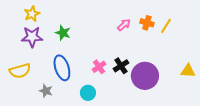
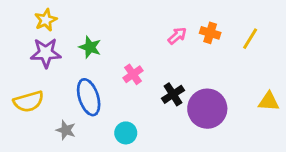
yellow line: (166, 26) -> (250, 39), moved
pink cross: (99, 67) -> (133, 74), moved

